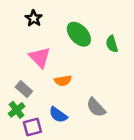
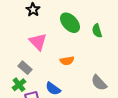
orange semicircle: (63, 81) -> (67, 61), moved
gray semicircle: (96, 107) -> (99, 83), moved

